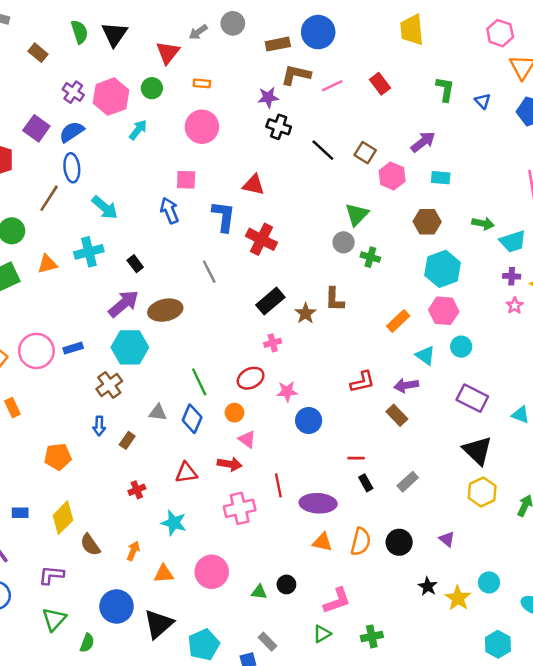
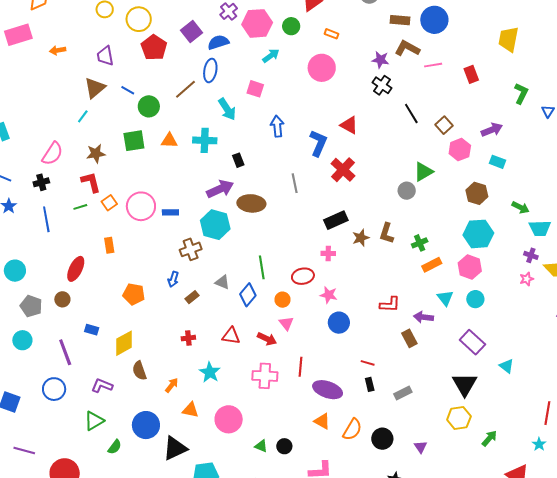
pink square: (186, 180) -> (255, 89), moved
green cross: (370, 257) -> (420, 243), moved, turned 35

